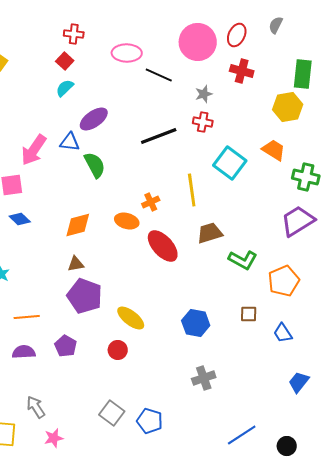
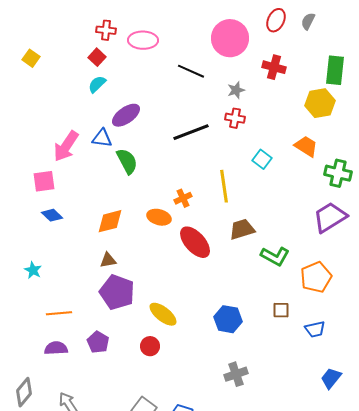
red ellipse: (237, 35) -> (276, 20), moved
pink ellipse: (127, 53) -> (143, 40), moved
cyan square: (230, 163) -> (262, 159), size x0.6
blue trapezoid: (283, 333) -> (315, 329), turned -70

